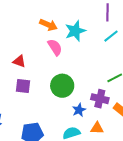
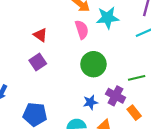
purple square: (23, 86) -> (38, 62), turned 35
green circle: (62, 86) -> (93, 64), moved

